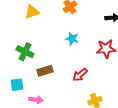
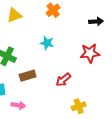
cyan star: (72, 39) -> (47, 43), moved

